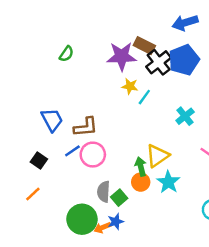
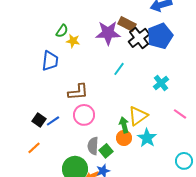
yellow star: (130, 86) -> (73, 41), moved
cyan line: (144, 97) -> (119, 69), moved
blue trapezoid: (52, 120) -> (50, 61), moved, turned 35
blue line: (72, 151) -> (53, 121), moved

